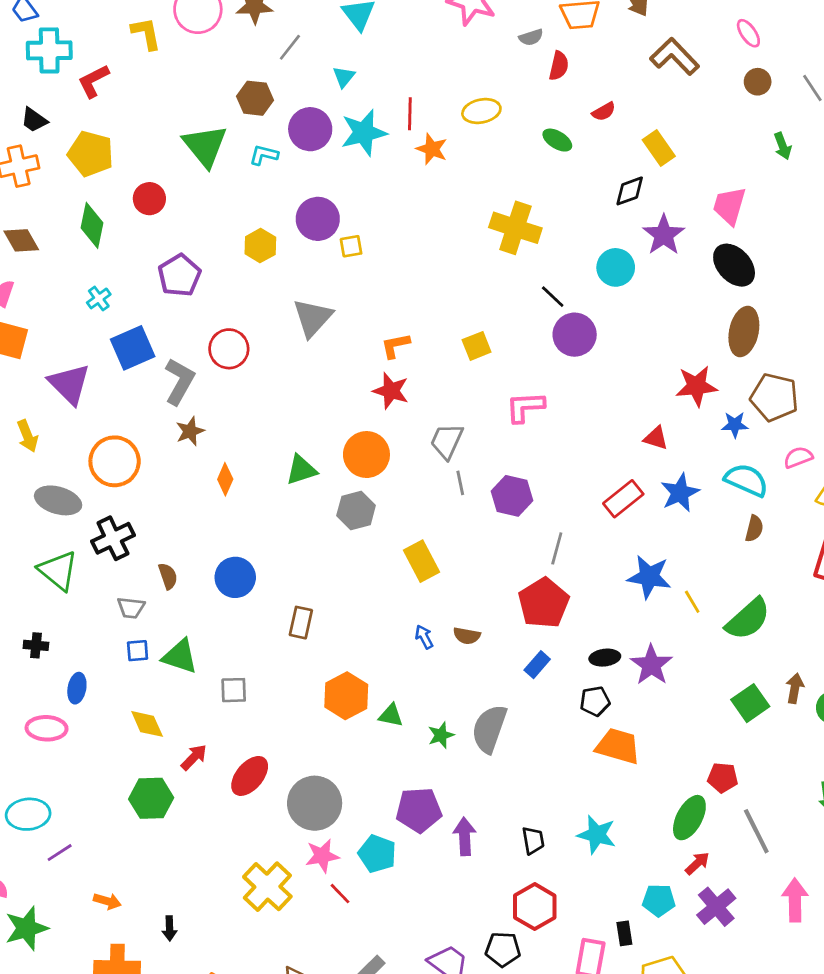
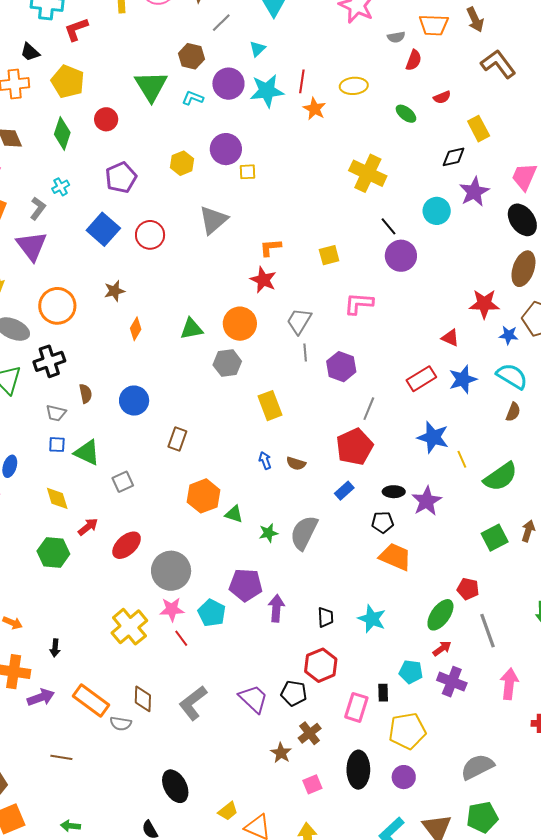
blue square: (133, 348) -> (103, 229), moved, turned -32
gray L-shape: (179, 381) -> (38, 208), moved, size x0.7
gray square: (234, 690) -> (123, 482), turned -30
purple cross: (716, 907) -> (452, 682), turned -36

